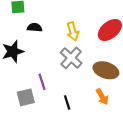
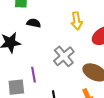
yellow arrow: (73, 31) -> (77, 21), moved

